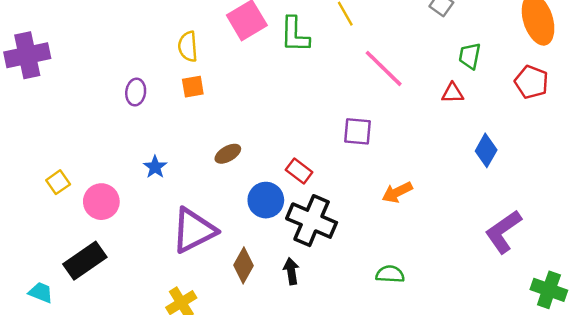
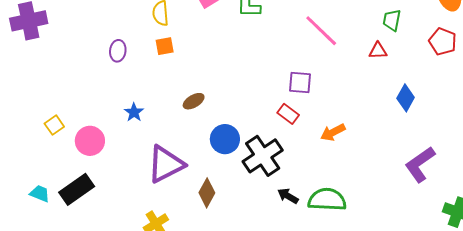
red rectangle: (299, 171) -> (288, 114), moved
black cross: (312, 221) -> (263, 156), turned 33
black arrow: (291, 271) -> (288, 196), moved, turned -50
green semicircle: (390, 274) -> (327, 200), size x1.6
cyan trapezoid: (41, 292) -> (40, 194), moved

